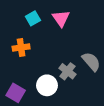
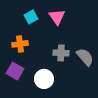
gray cross: (67, 71) -> (61, 53), moved, turned -35
purple square: (16, 93) -> (15, 71), moved

